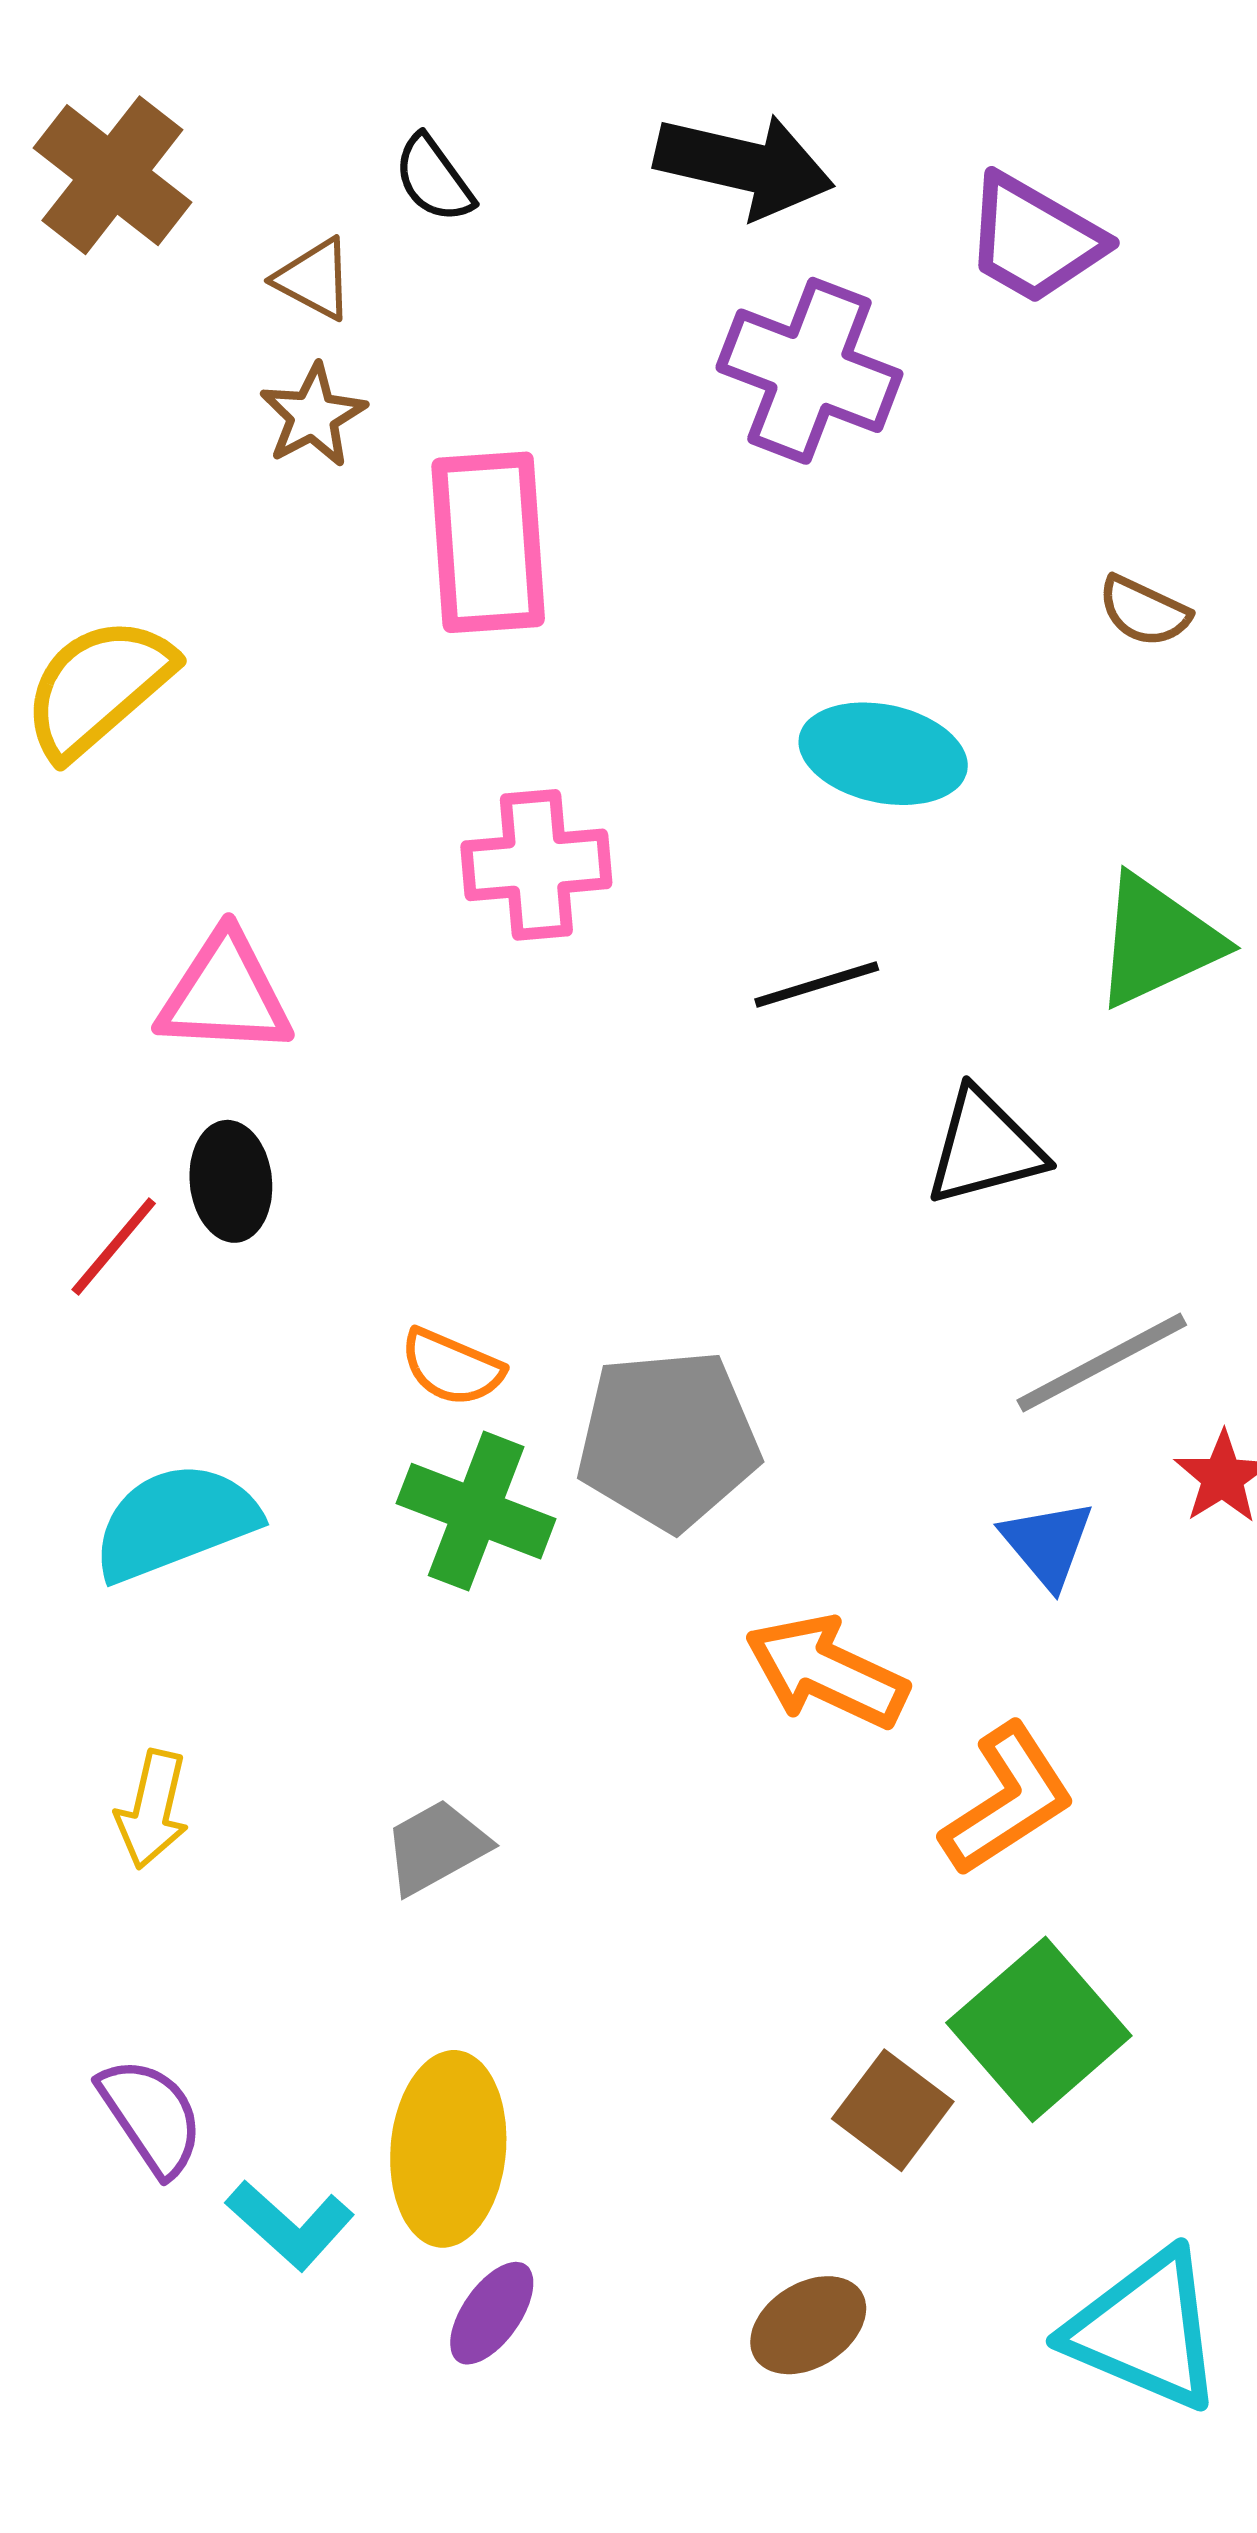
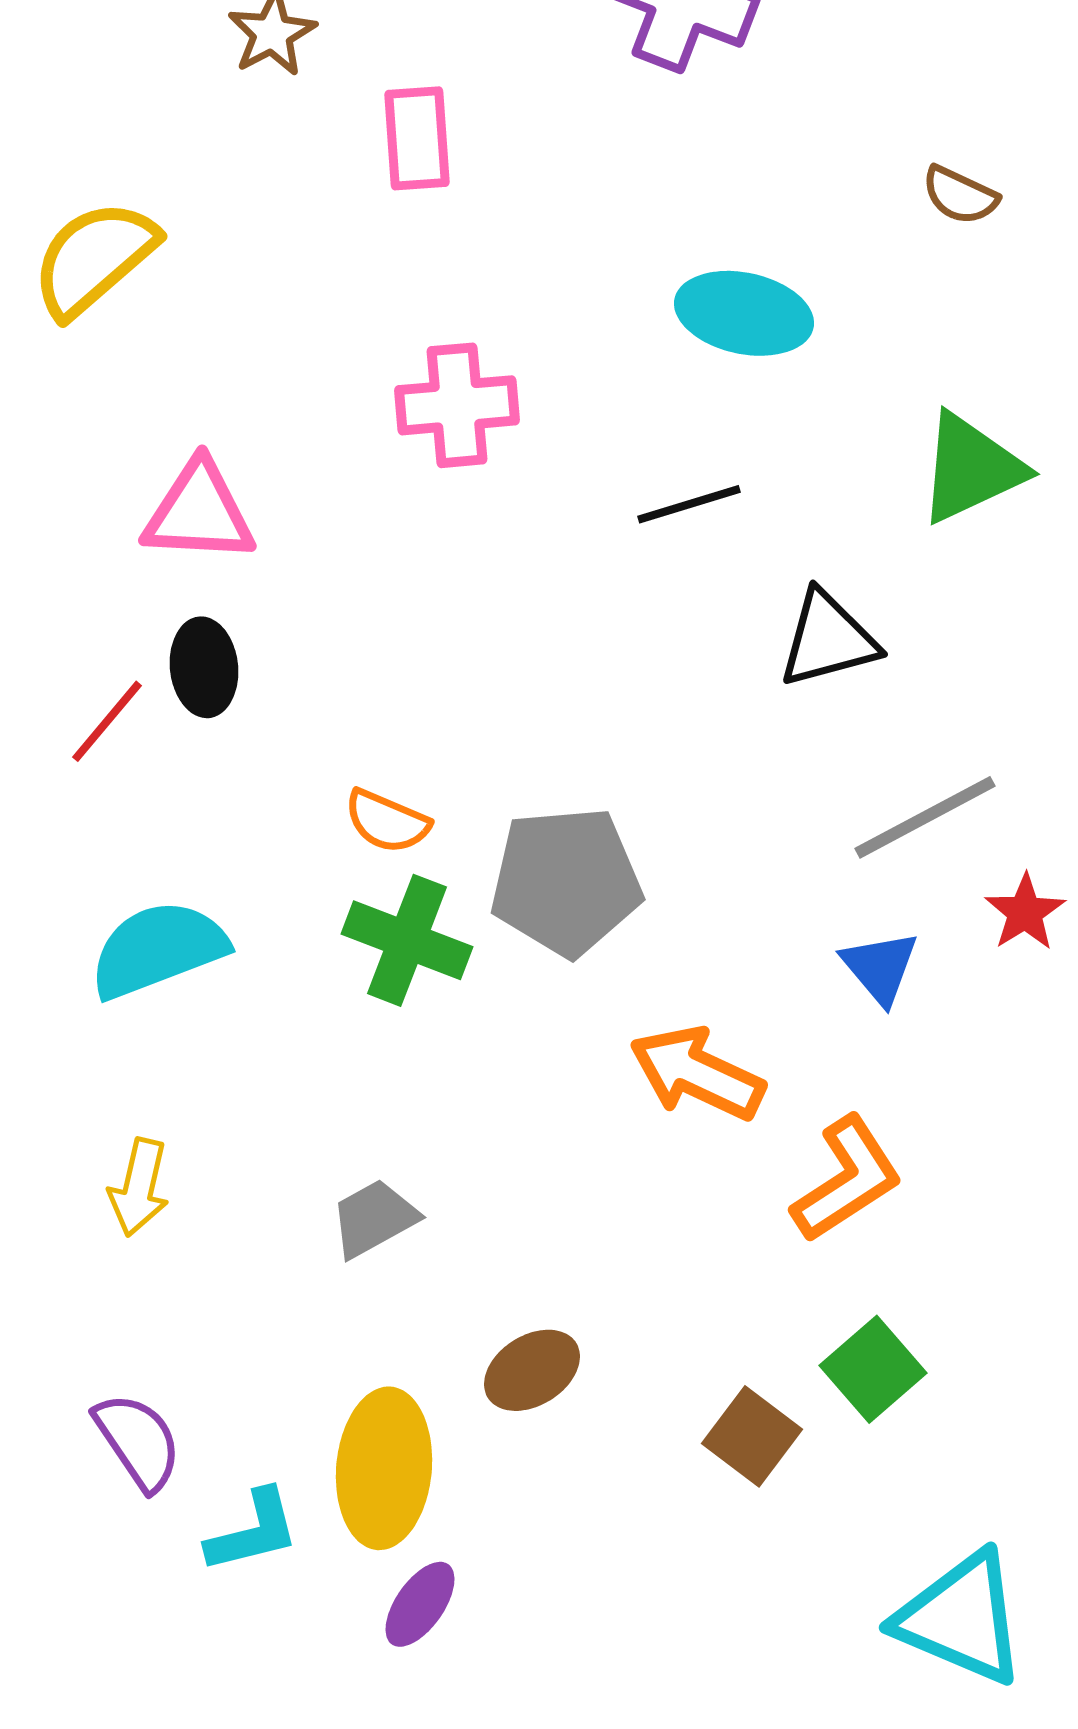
pink rectangle: (488, 542) -> (417, 138), size x0.7
green square: (1039, 2029) -> (873, 1369), size x0.7
cyan L-shape: (290, 2225) -> (253, 1531), turned -56
brown ellipse: (808, 2325) -> (532, 1370), moved

